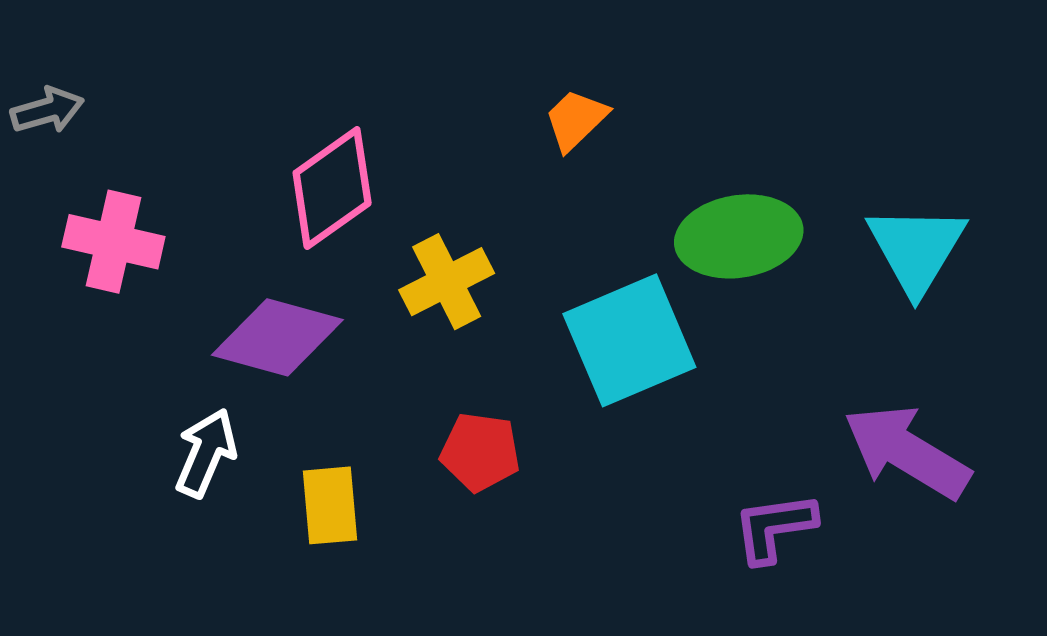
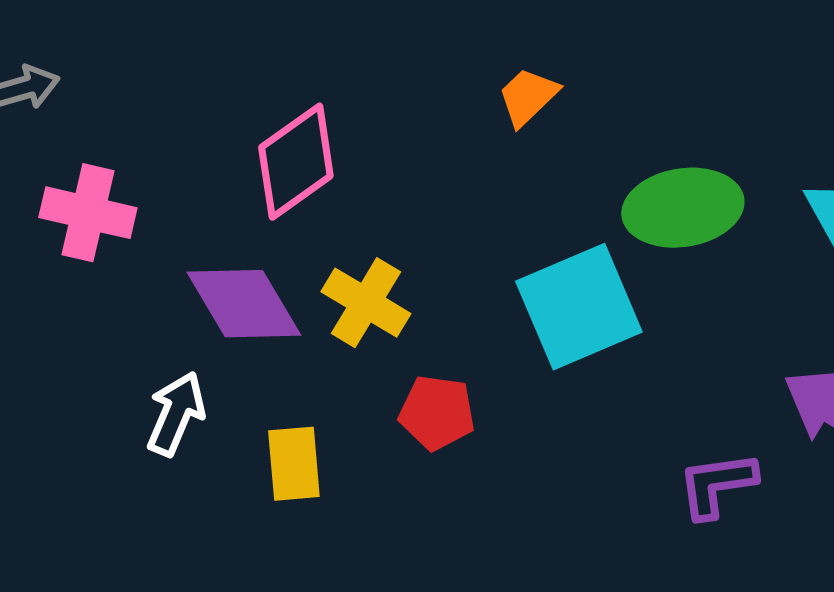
yellow cross: (447, 282) -> (366, 303), moved, turned -32
purple diamond: (277, 337) -> (244, 304), turned 44

